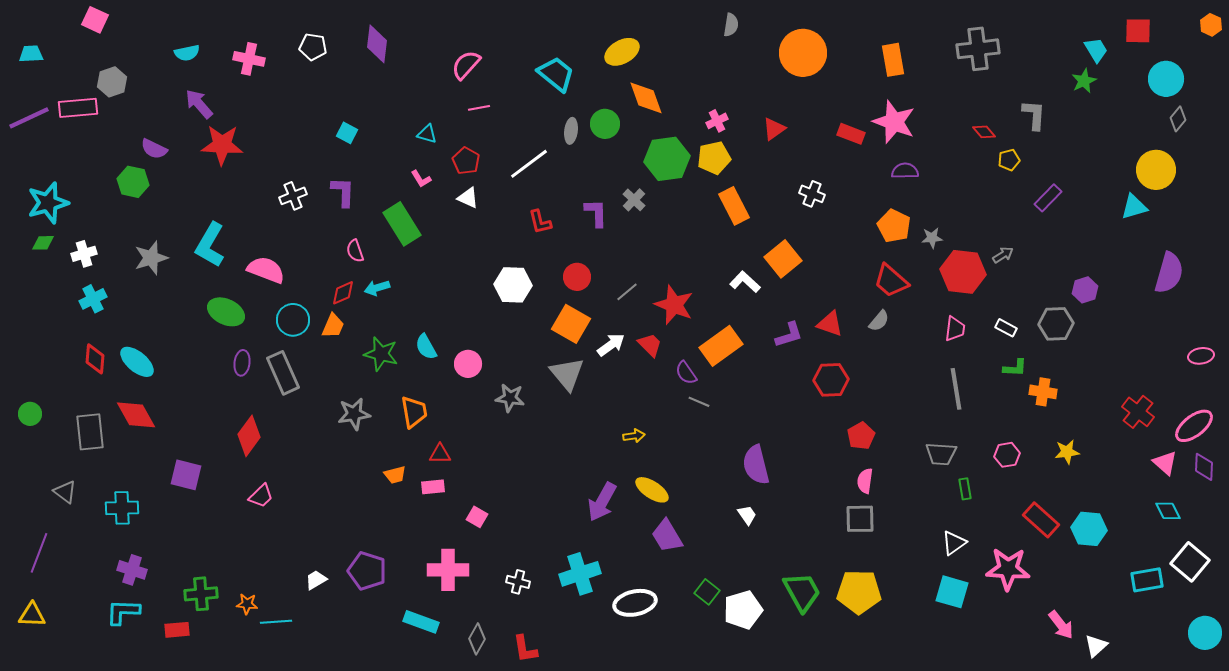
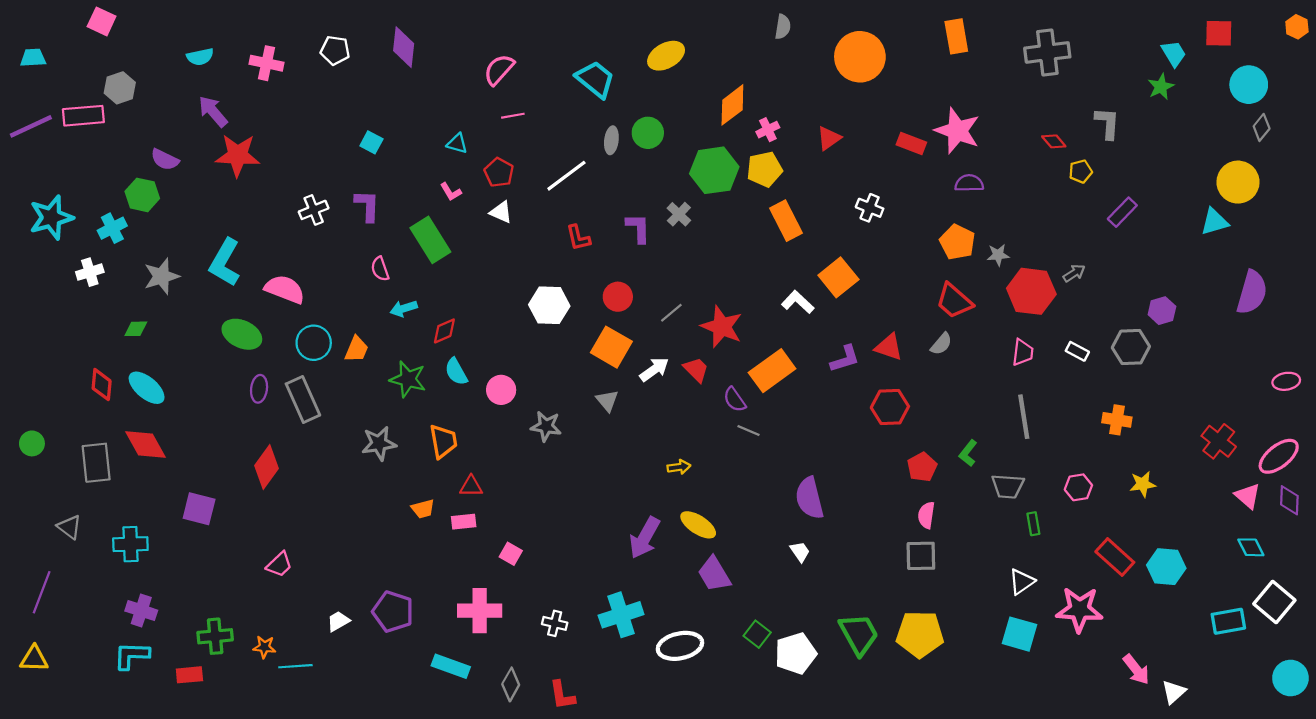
orange rectangle: (893, 60) -> (956, 36), moved
orange diamond: (646, 98) -> (732, 105), moved, turned 72
green diamond: (43, 243) -> (136, 329), moved
red diamond: (343, 293) -> (444, 331), moved
cyan cross: (93, 299) -> (112, 228), moved
green L-shape: (1015, 368) -> (968, 453), moved, turned 125
gray triangle: (567, 374) -> (607, 401), size x0.6
pink trapezoid: (261, 496) -> (279, 564), moved

